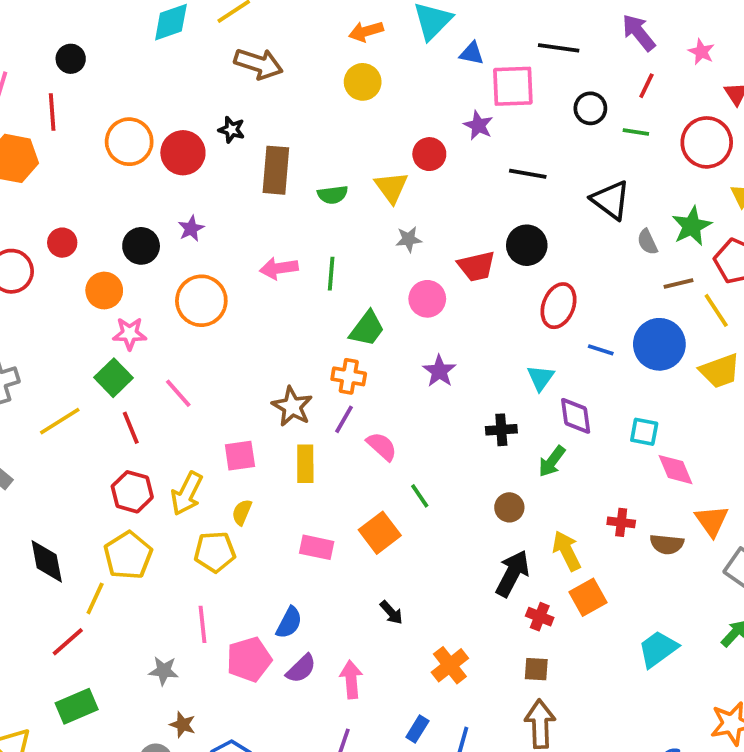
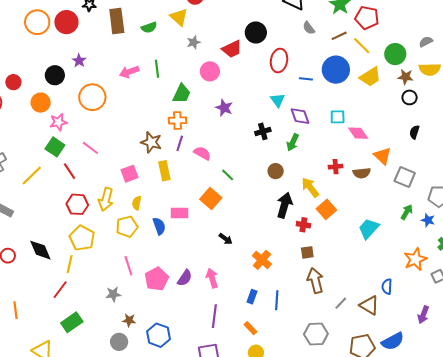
gray semicircle: (647, 242) -> (309, 28), moved
blue semicircle: (289, 623) -> (159, 226), moved, turned -36

